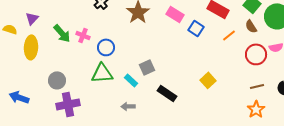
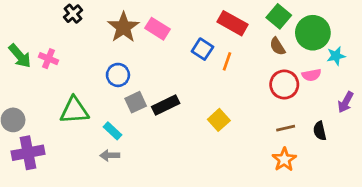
pink rectangle: (175, 14) -> (157, 29), moved
orange line: (229, 35) -> (227, 61), moved, turned -32
blue circle: (106, 47) -> (118, 75), moved
cyan rectangle: (131, 80) -> (113, 131), moved
black rectangle: (167, 93) -> (166, 105), moved, turned -60

